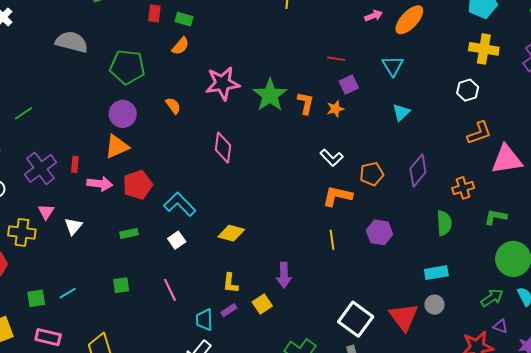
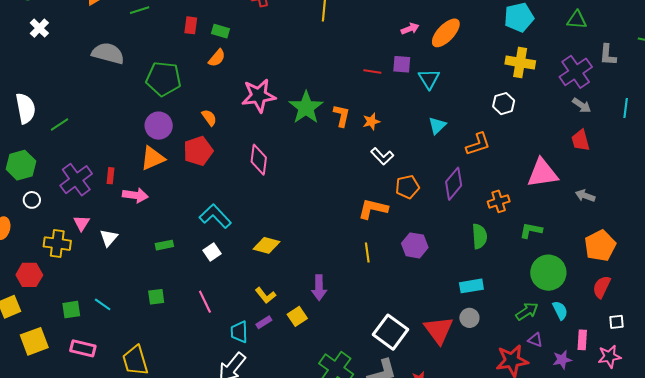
purple square: (349, 84) -> (402, 64), moved, turned 30
orange L-shape: (479, 133) -> (478, 144), moved
white L-shape: (332, 158) -> (382, 156), moved
red pentagon: (138, 185) -> (198, 151), moved
yellow L-shape: (230, 283) -> (265, 295), turned -45
cyan line: (68, 293) -> (103, 304), turned 66

